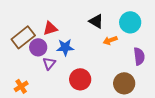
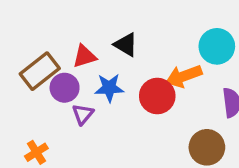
black triangle: (96, 21) -> (126, 45), moved
orange arrow: (110, 40) -> (184, 76), size x1.5
red circle: (80, 79) -> (157, 96), moved

